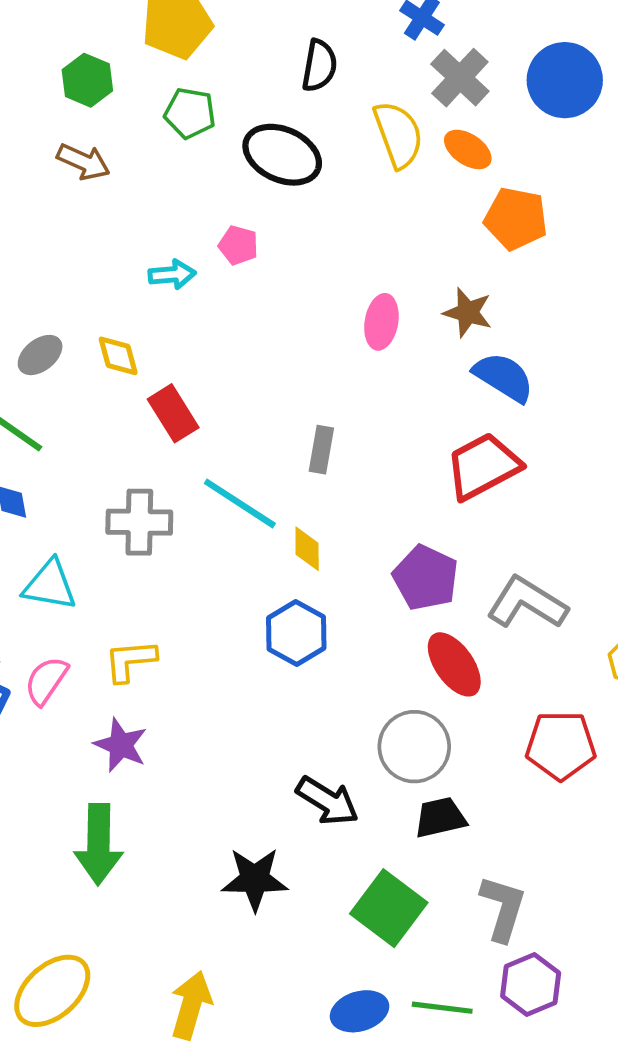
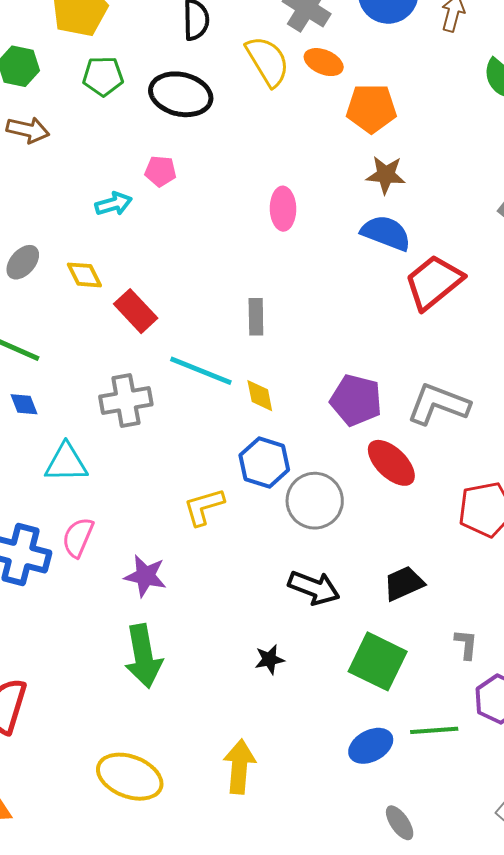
brown star: (468, 312) -> (386, 175), moved
gray ellipse: (40, 355) -> (23, 262), moved
red trapezoid: (483, 466) -> (434, 282), moved
yellow L-shape: (130, 661) -> (204, 507), moved
gray circle: (414, 747) -> (315, 501), moved
black star: (255, 879) -> (269, 659), size x0.6
gray L-shape: (503, 908) -> (466, 644), size x0.6
yellow ellipse: (52, 991) -> (130, 777), turned 74

